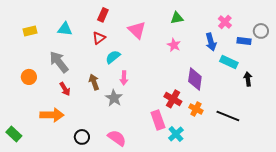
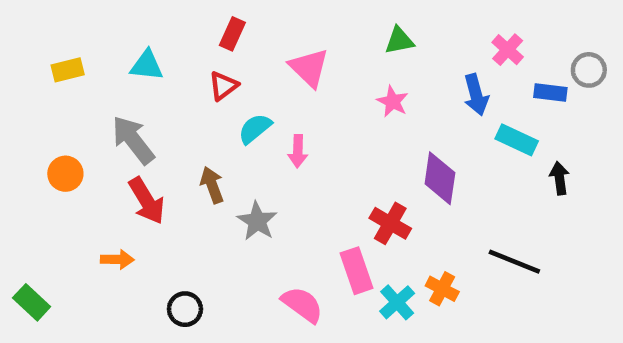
pink arrow: (124, 78) -> (298, 151), moved
red arrow: (65, 89) -> (147, 201), size x1.5
orange cross: (196, 109) -> (442, 289), moved
orange arrow: (52, 115) -> (117, 259), size x0.6
pink semicircle: (117, 138) -> (302, 305), moved

